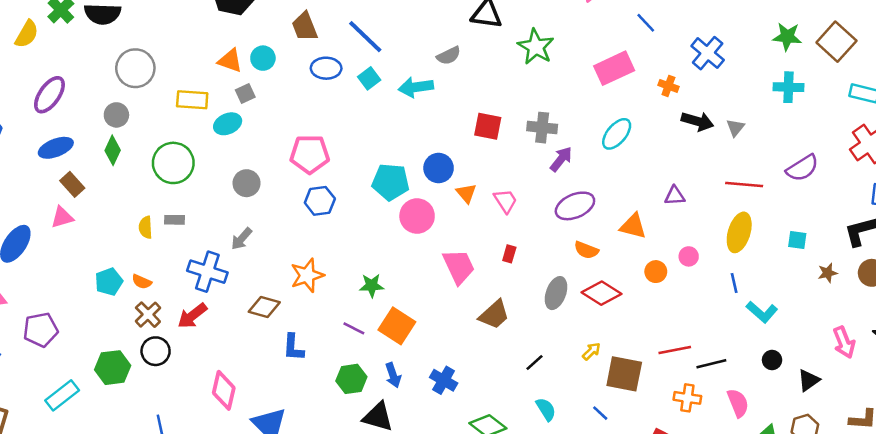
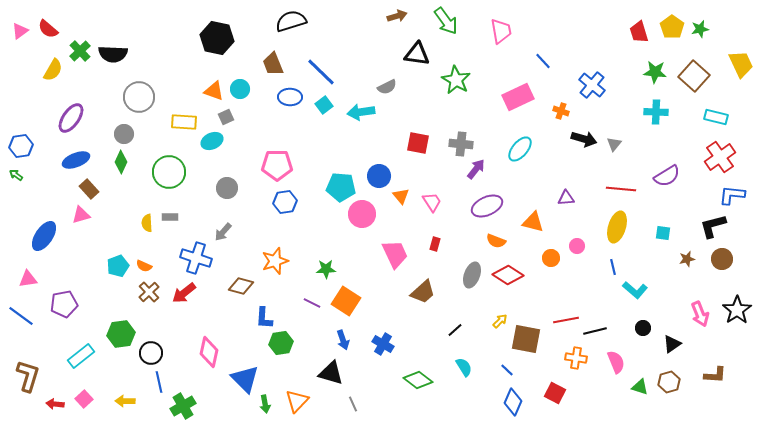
black circle: (156, 351) -> (151, 353), moved
green hexagon: (351, 379) -> (281, 343), moved

